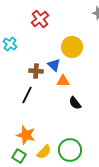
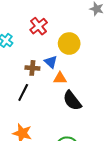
red cross: (40, 19) -> (39, 26), moved
black semicircle: (75, 103) -> (72, 101), size x1.5

